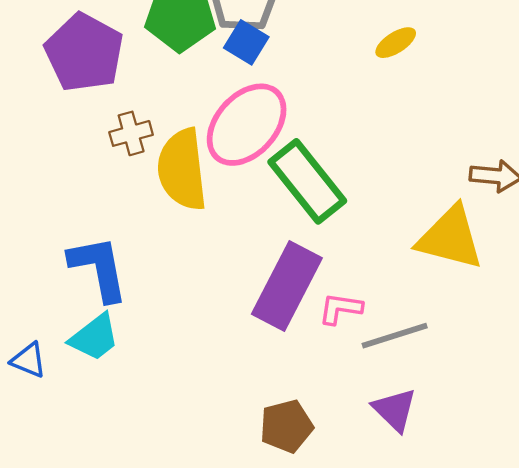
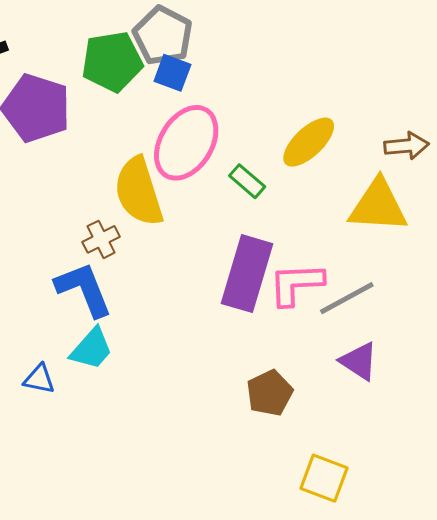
yellow ellipse: (396, 43) -> (309, 142), moved, size x1.6
brown cross: (131, 133) -> (101, 239), moved
green rectangle: (307, 181) -> (247, 181), size x0.5
pink L-shape: (340, 308) -> (296, 284), size x1.5

